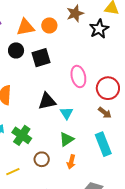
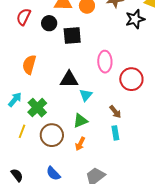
brown arrow: (105, 113) -> (115, 112), moved
cyan rectangle: (103, 144) -> (115, 133), size x0.6
brown circle: (42, 159) -> (52, 135), size x1.5
yellow line: (13, 172) -> (22, 131), moved, turned -56

